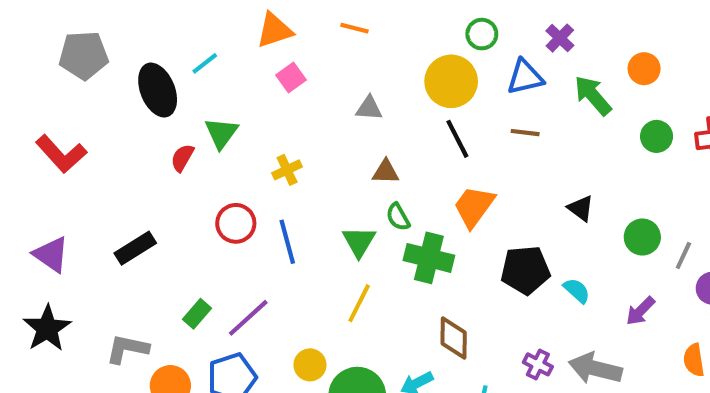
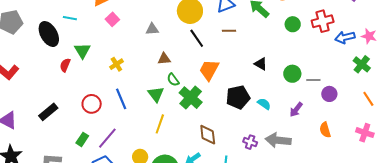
cyan line: (205, 63) -> (70, 18), turned 56
red circle: (236, 223) -> (92, 104), moved
gray line: (683, 255) -> (313, 80), turned 72
green cross: (429, 258) -> (191, 98), turned 35

